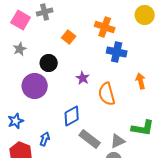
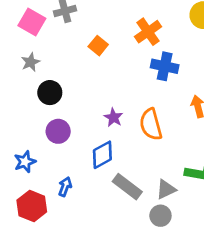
orange cross: (105, 27) -> (148, 32), turned 36
black circle: (49, 63) -> (50, 93), moved
purple star: (83, 78) -> (113, 117), moved
purple circle: (35, 86) -> (58, 131), moved, size x0.7

